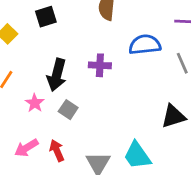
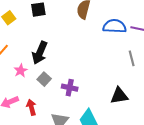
blue semicircle: (145, 45) -> (114, 26), moved
purple cross: (100, 65) -> (70, 88), moved

